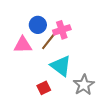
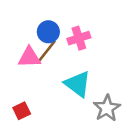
brown line: (49, 41) -> (47, 51), moved
red square: (44, 88) -> (22, 111), moved

